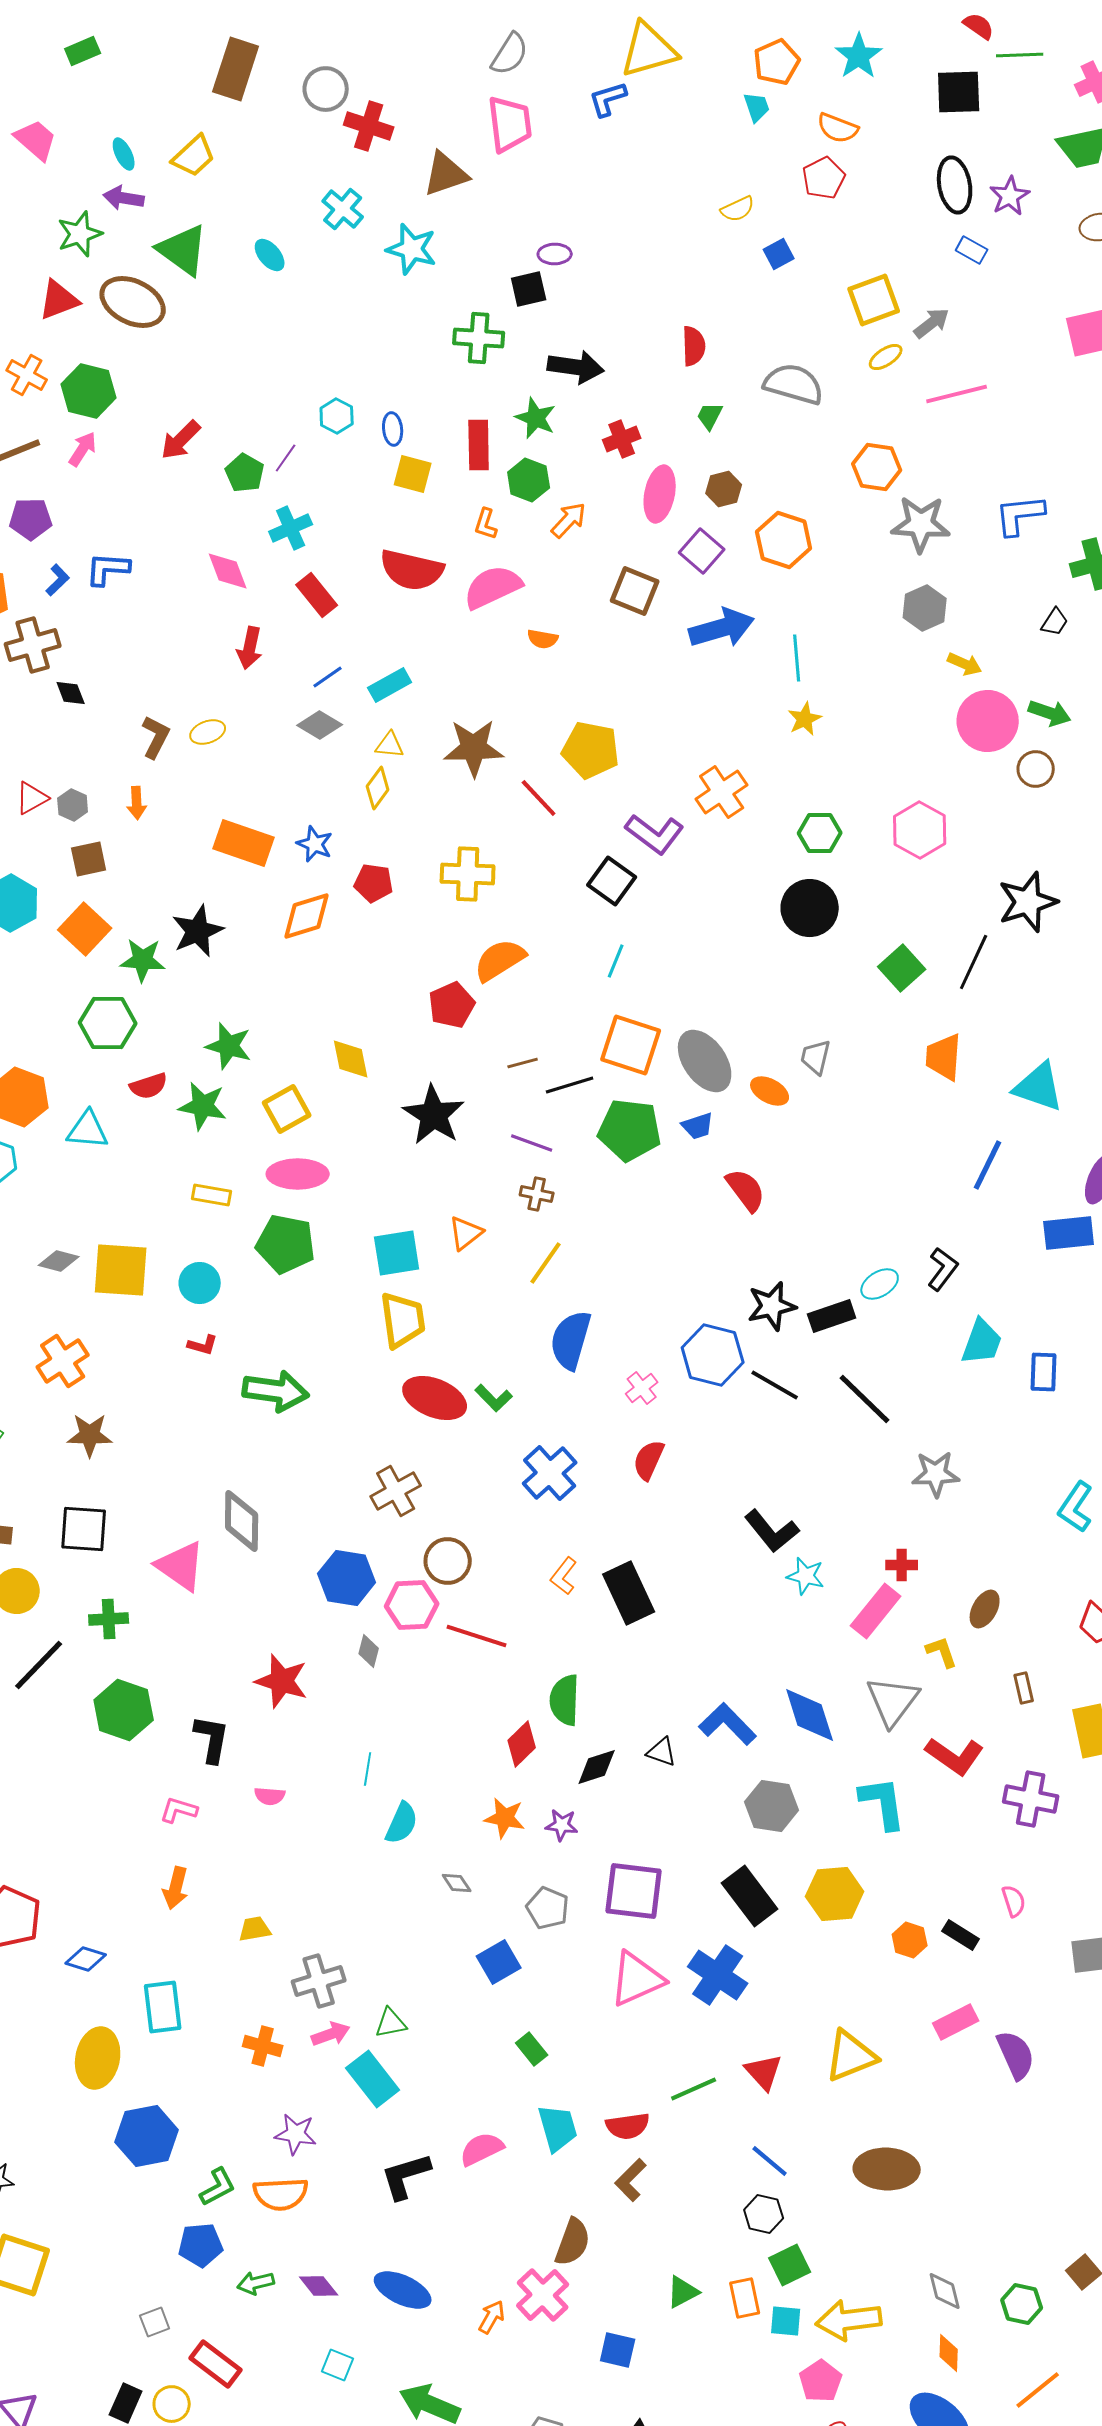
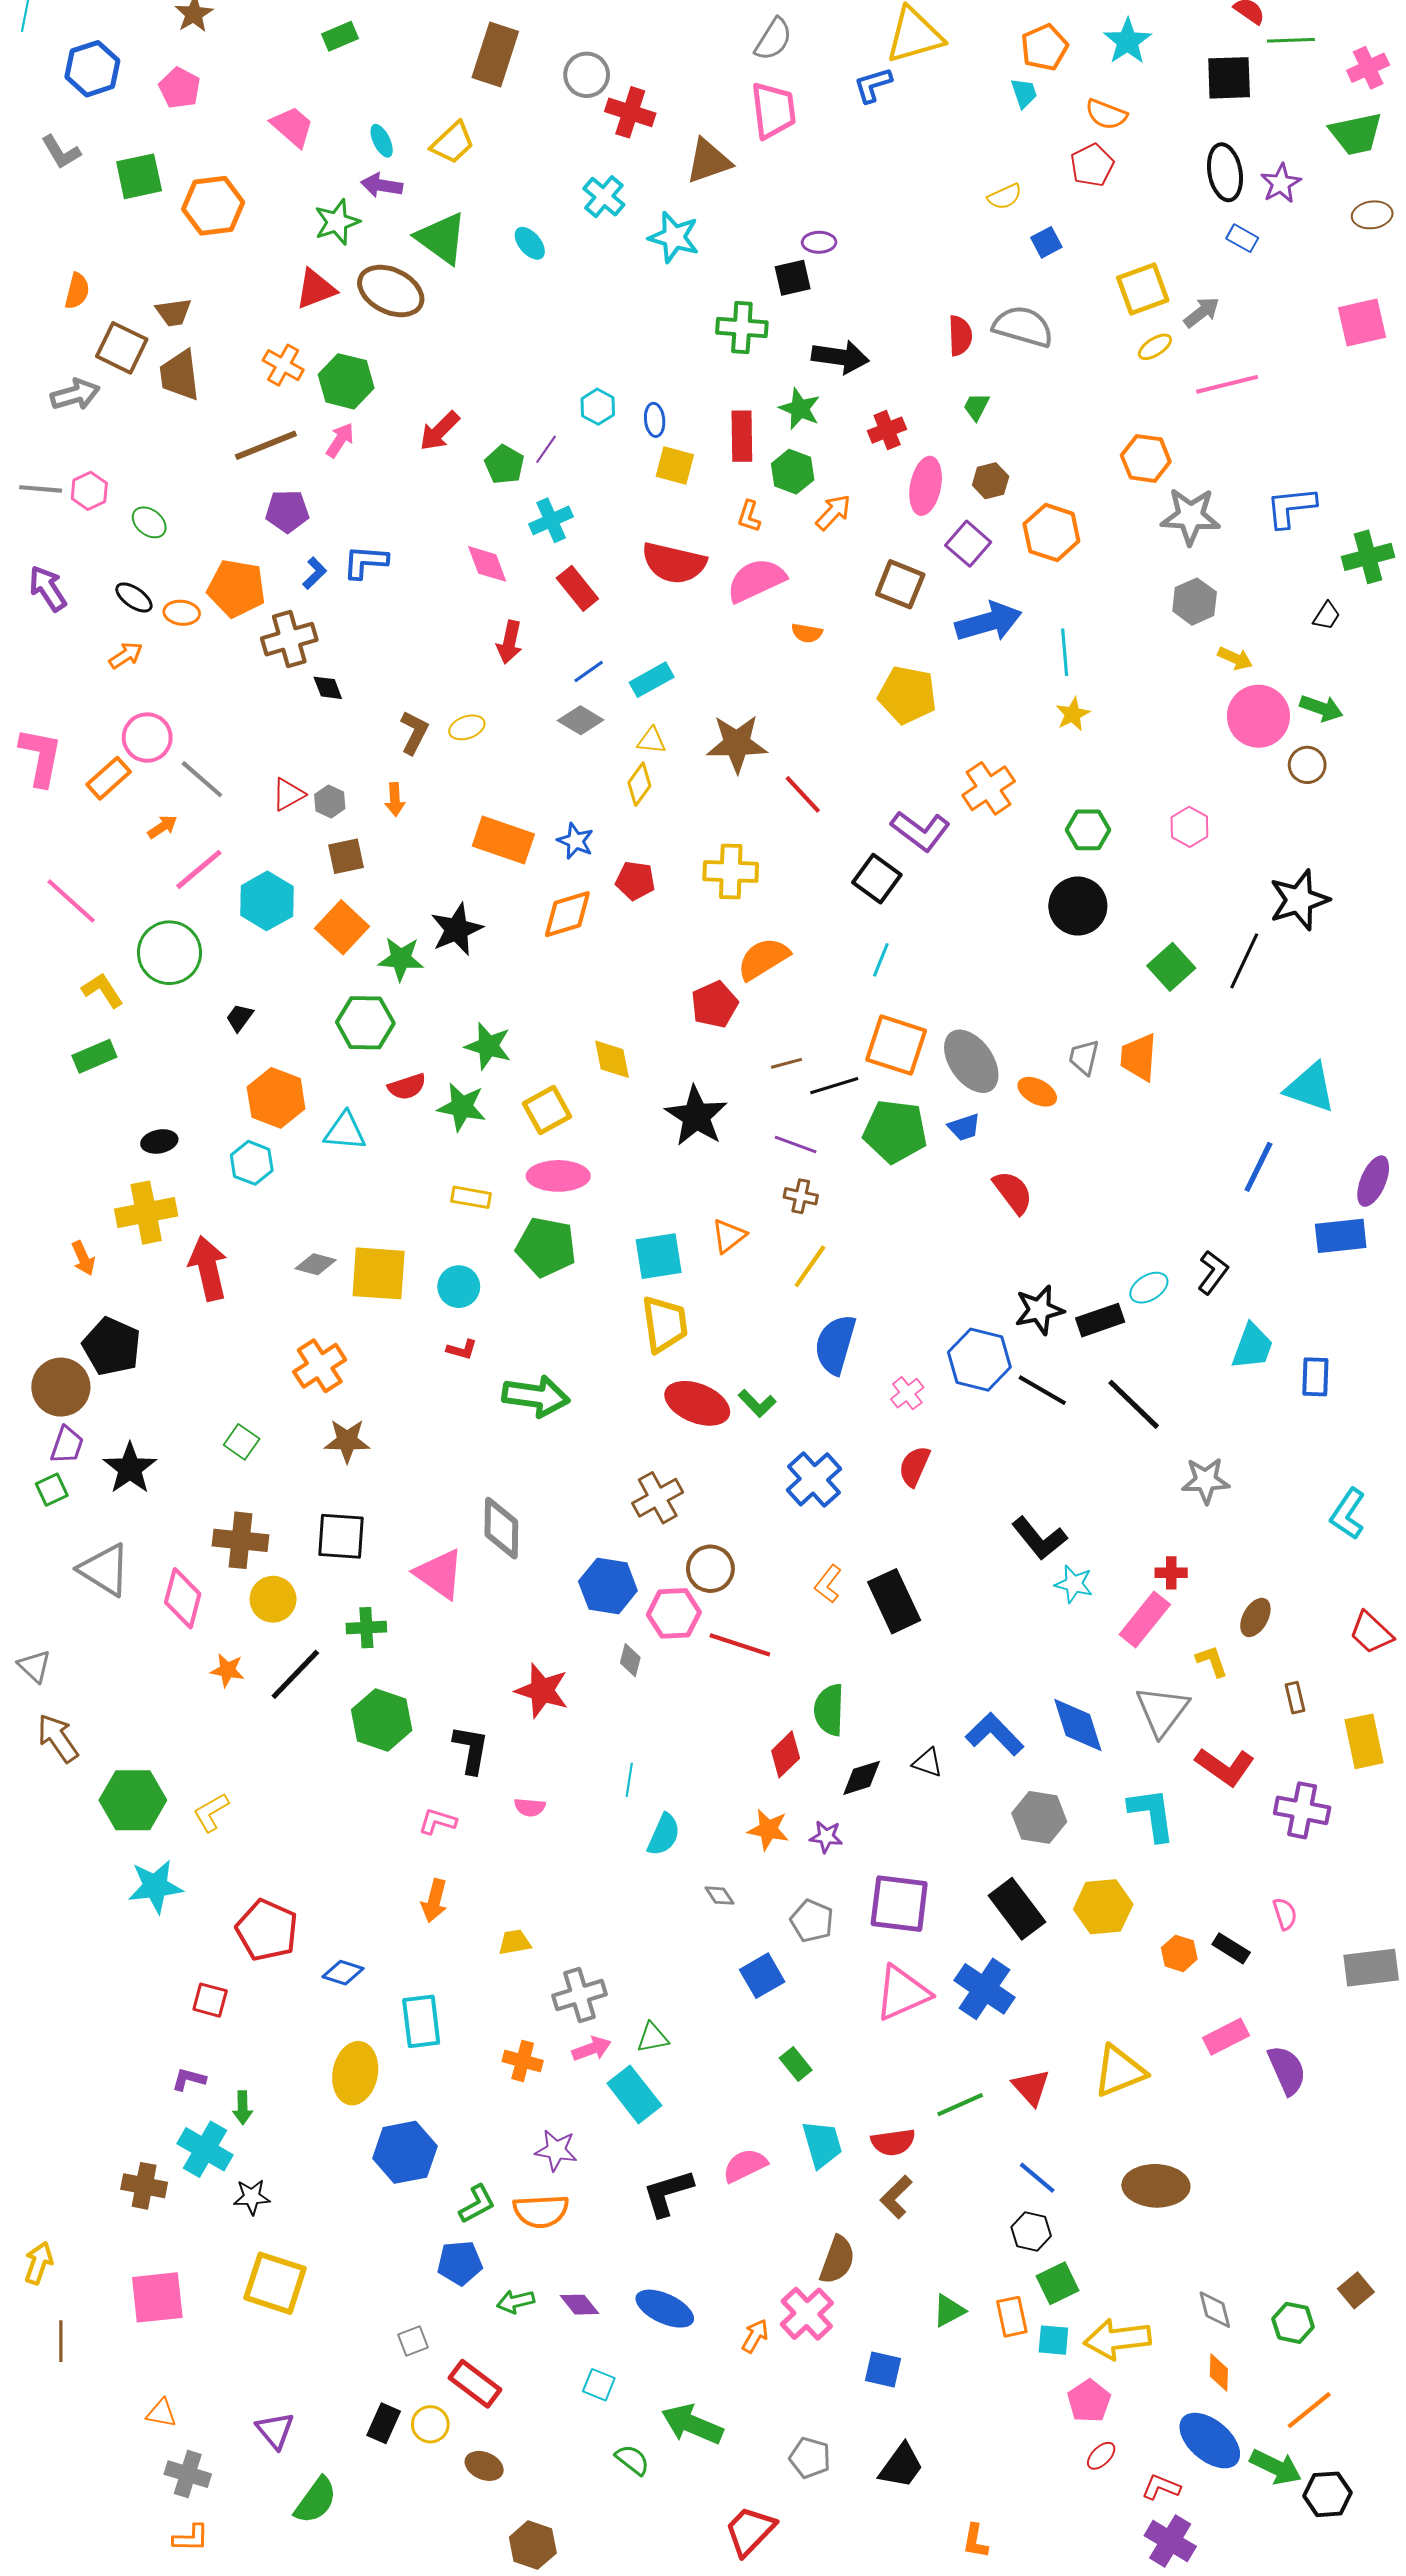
gray semicircle: (794, 384) -> (1023, 327), moved
yellow pentagon: (591, 750) -> (907, 695), moved
pink hexagon: (920, 830) -> (1189, 827), size x0.7
orange trapezoid: (944, 1057) -> (1139, 1057), moved

